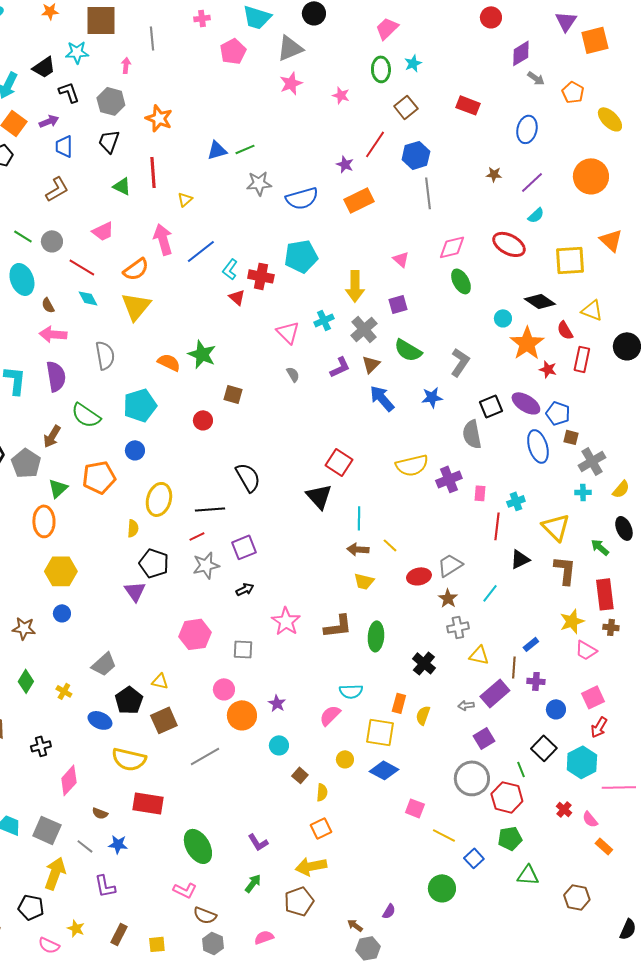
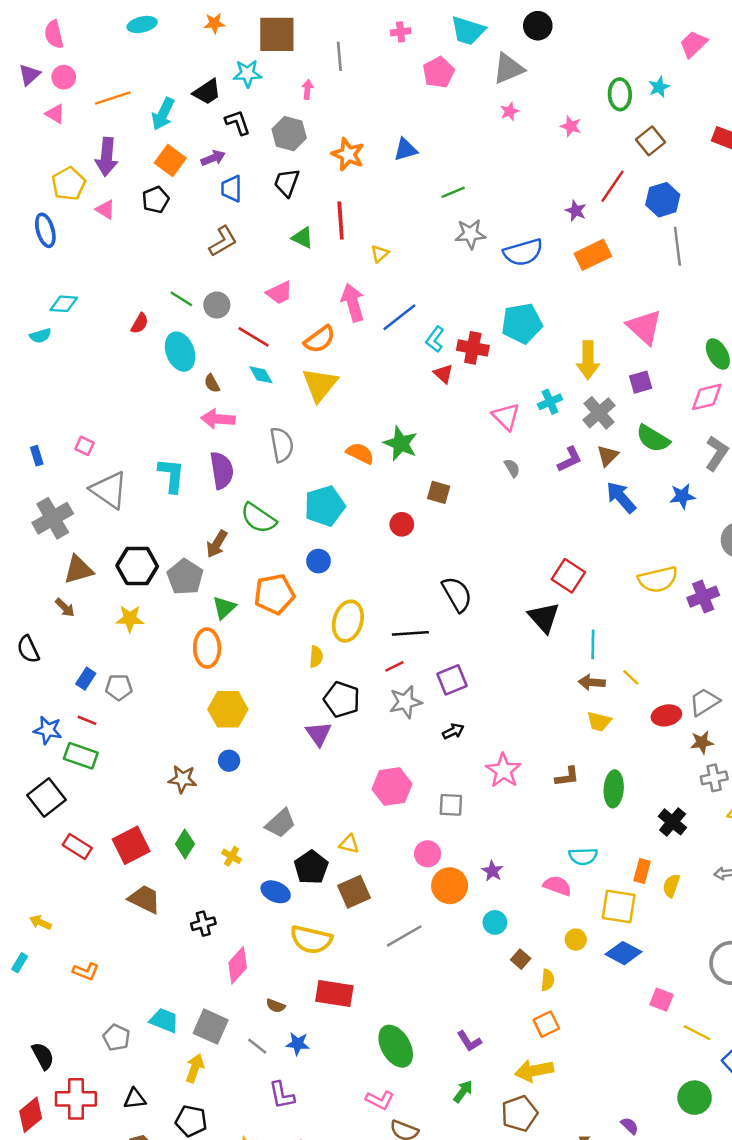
pink trapezoid: (387, 28) -> (693, 44), moved
pink star: (291, 83) -> (510, 111), size x0.7
blue triangle: (217, 150) -> (405, 149), moved
pink diamond: (452, 247) -> (707, 397), moved
pink triangle: (401, 259) -> (644, 327), size x1.8
brown star: (448, 598) -> (702, 742), turned 30
brown L-shape: (338, 626) -> (567, 777), size x0.7
pink semicircle: (330, 715) -> (557, 886), turned 65
yellow arrow: (55, 873) -> (195, 1068), moved, size x0.7
purple semicircle: (389, 911) -> (630, 1126), turned -77

